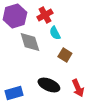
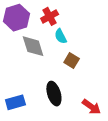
black ellipse: (49, 85) -> (54, 94), turned 50
red arrow: (78, 88) -> (91, 107), moved, turned -30

